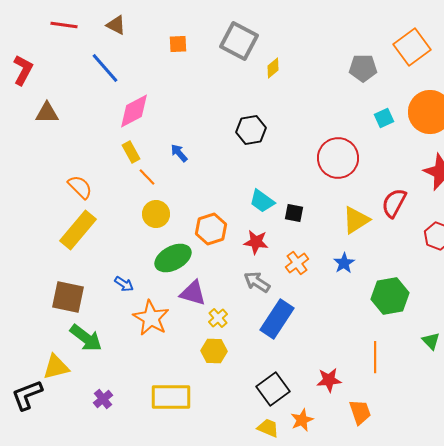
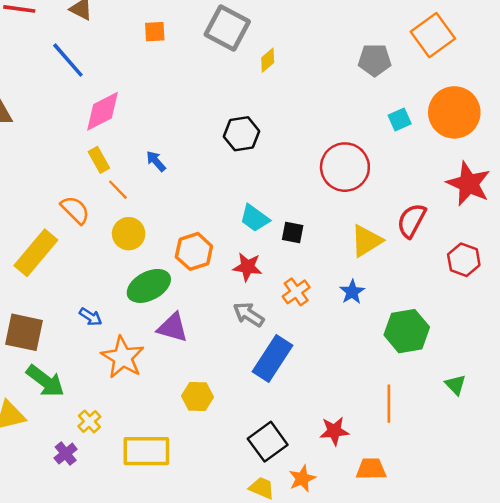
orange semicircle: (80, 187) -> (75, 210), moved
yellow cross: (218, 318) -> (89, 421), moved
orange trapezoid: (360, 412) -> (371, 469), turned -72

